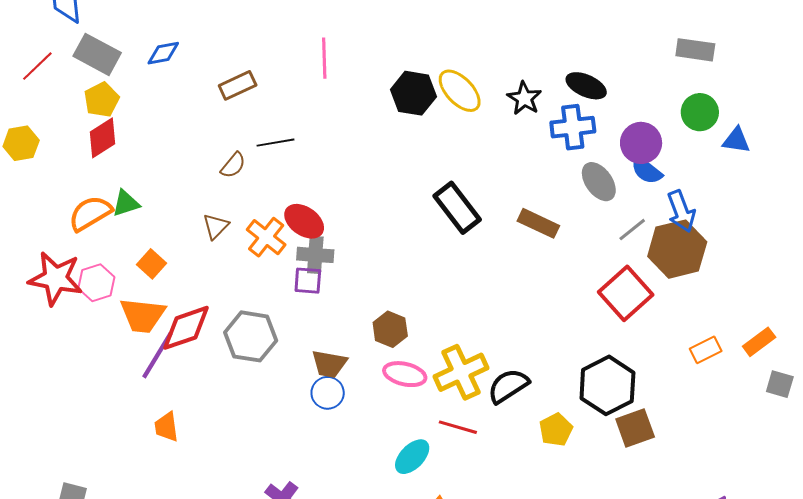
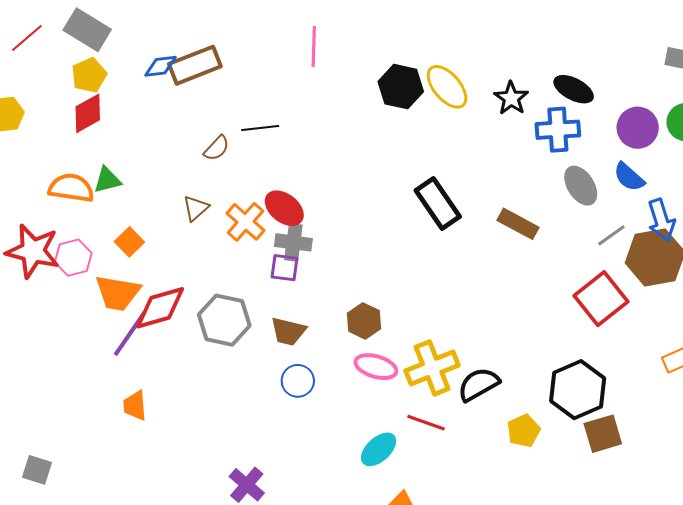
blue diamond: (163, 53) -> (161, 66), moved
brown rectangle: (238, 85) -> (195, 65), moved, size x1.4
purple circle: (641, 143) -> (638, 128), moved
orange semicircle: (90, 213) -> (71, 188), turned 36
brown trapezoid: (329, 364) -> (288, 331), moved

